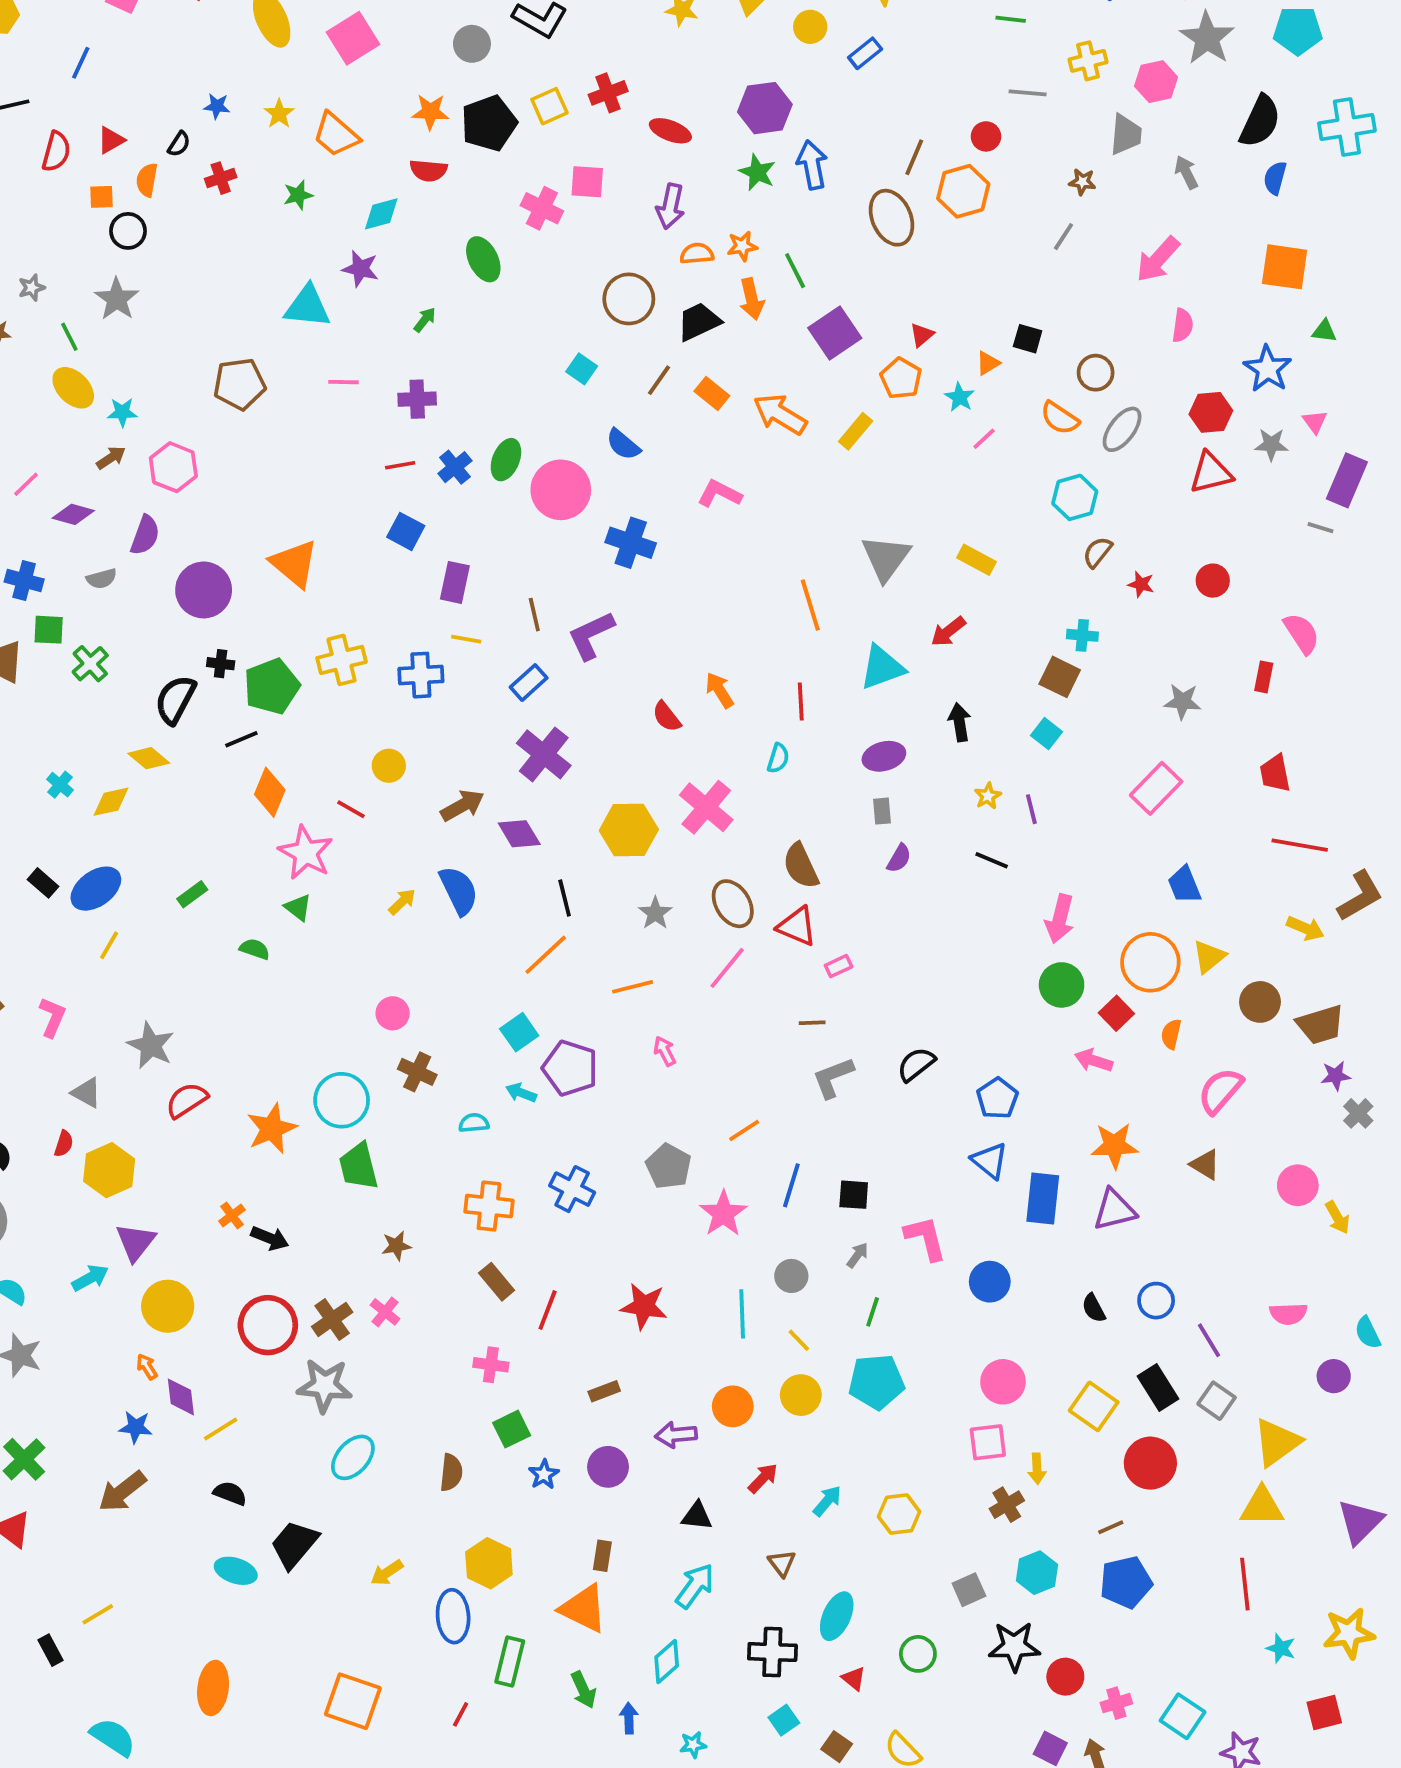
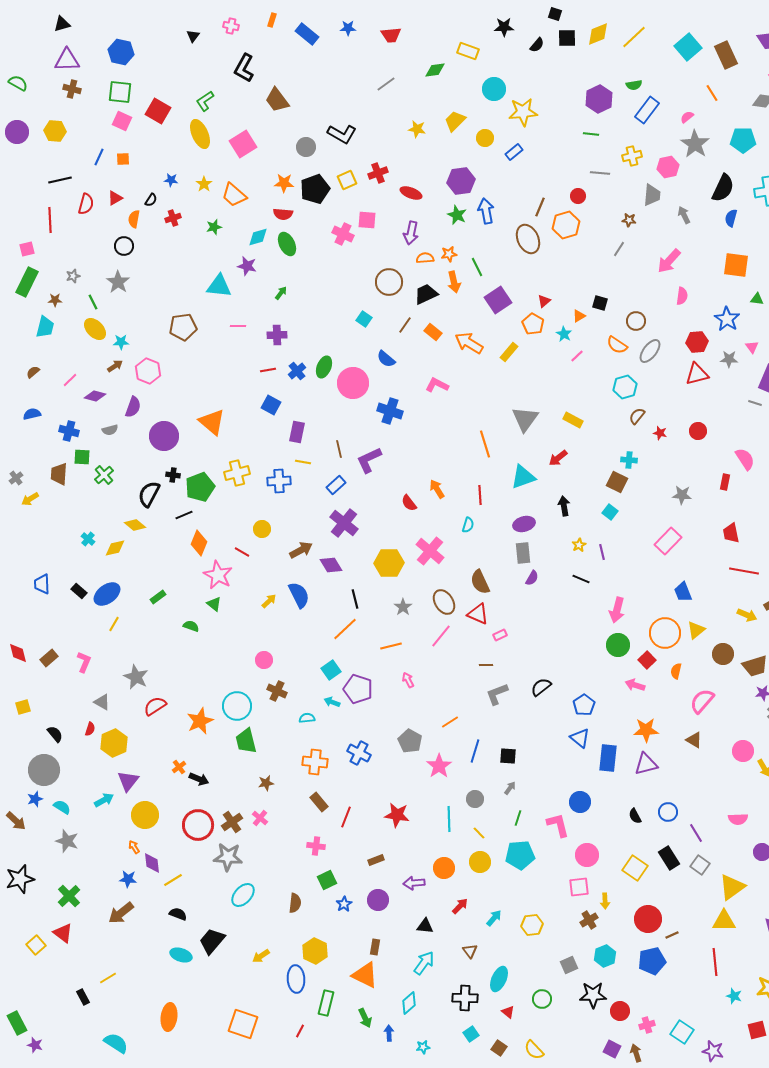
orange square: (102, 197) -> (123, 159), moved
green ellipse: (483, 259) -> (287, 244), moved
gray rectangle: (882, 811) -> (523, 553), size x1.5
pink L-shape: (925, 1238) -> (558, 825), moved
red circle: (1150, 1463) -> (648, 919), moved
brown line: (1111, 1527) -> (672, 935), moved

